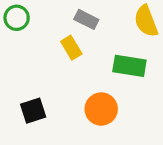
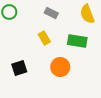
yellow rectangle: (71, 48) -> (44, 38), moved

